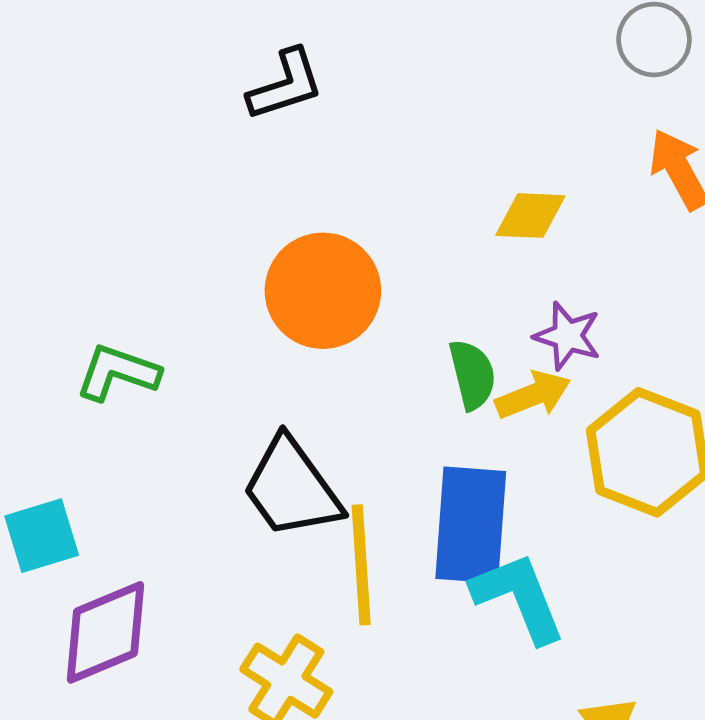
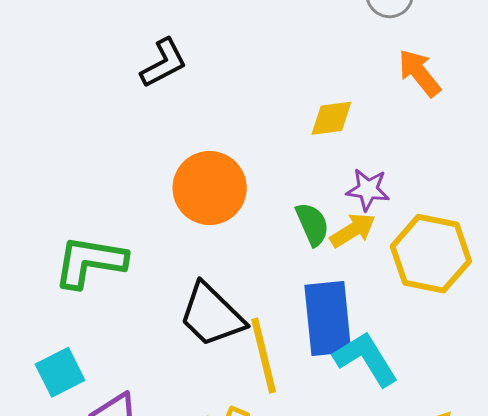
green L-shape: (118, 373) -> (90, 262), size x1.4

